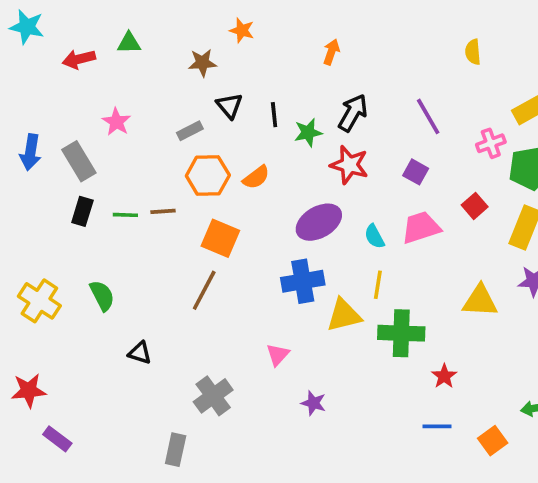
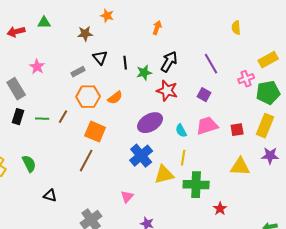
red square: (475, 206) -> (237, 130), moved, turned 32
brown line: (163, 211) -> (63, 117), turned -56
blue cross: (303, 281) -> (141, 156), turned -30

